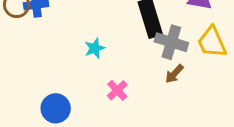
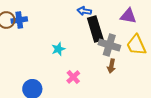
brown arrow: (174, 74) -> (111, 66), turned -32

